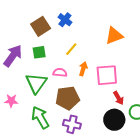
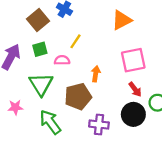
orange arrow: (83, 69) -> (96, 74), moved
pink semicircle: (60, 73) -> (62, 60), moved
pink square: (107, 75) -> (133, 60), moved
purple cross: (72, 124) -> (99, 125), moved

